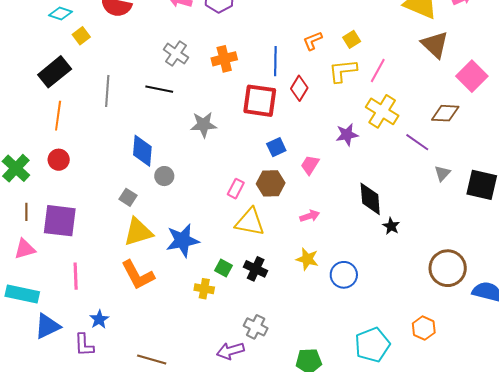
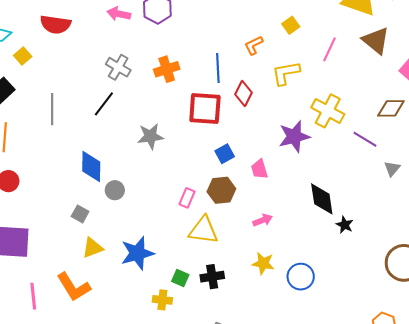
yellow square: (352, 39) -> (291, 25), moved
pink line: (378, 71) -> (329, 49), moved
black line: (159, 89) -> (104, 104), turned -60
purple star: (347, 135) -> (294, 136), size x1.4
pink trapezoid: (310, 165) -> (259, 169), turned -45
yellow triangle: (138, 232) -> (93, 248), size x0.7
black cross: (256, 269) -> (212, 277), turned -30
orange L-shape: (138, 275) -> (74, 287), moved

